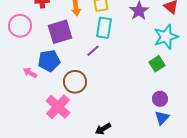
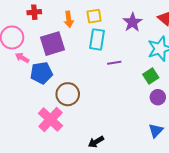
purple line: (93, 51) -> (114, 63), moved, turned 32
pink arrow: (30, 73) -> (22, 58), moved
purple circle: (160, 99) -> (158, 97), moved

